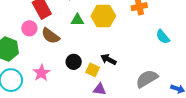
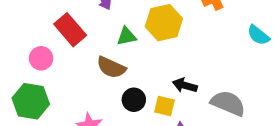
pink circle: (29, 28) -> (41, 58), moved
brown semicircle: (50, 36) -> (111, 67), moved
gray semicircle: (147, 79) -> (228, 103), moved, turned 65

